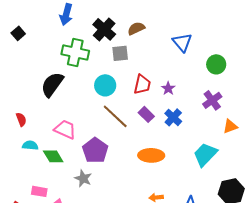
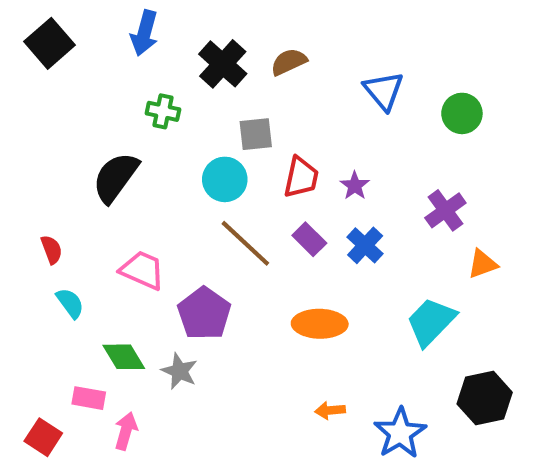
black square: (18, 33) -> (50, 43), moved, size x1.6
green cross: (75, 52) -> (163, 111), size x0.6
gray square: (120, 53) -> (256, 134), moved
green circle: (216, 64) -> (462, 113), moved
cyan semicircle: (30, 145) -> (70, 303), turned 49
green diamond: (53, 156) -> (124, 357), moved

